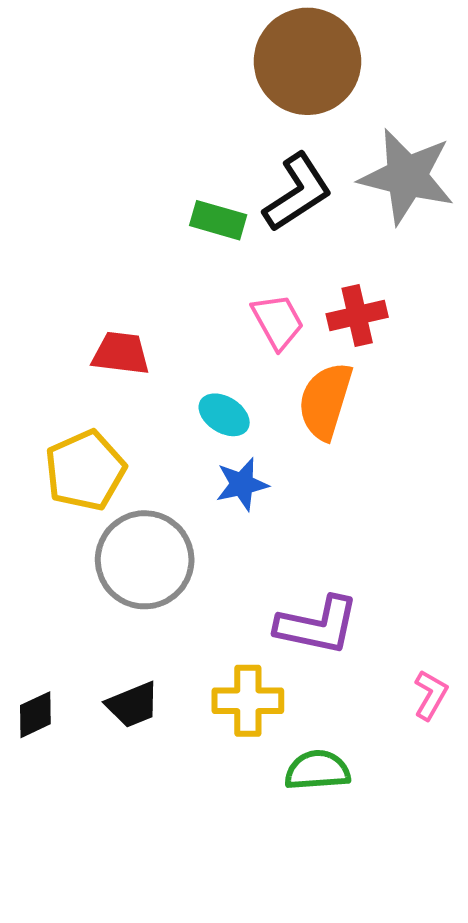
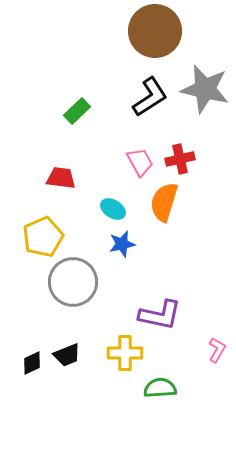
green rectangle: (218, 220) -> (77, 111), moved, turned -60
black diamond: (35, 715) -> (32, 363), moved

